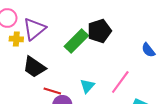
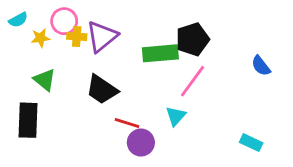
yellow cross: (16, 39) -> (77, 37), moved
green rectangle: (76, 41) -> (160, 53), turned 40
pink line: (120, 82) -> (192, 81), moved

